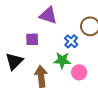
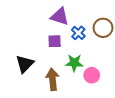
purple square: (32, 39) -> (55, 41), moved
blue cross: (71, 41) -> (78, 33), moved

